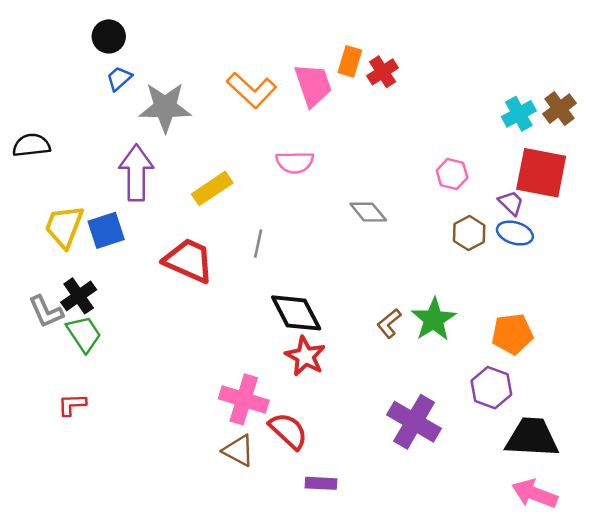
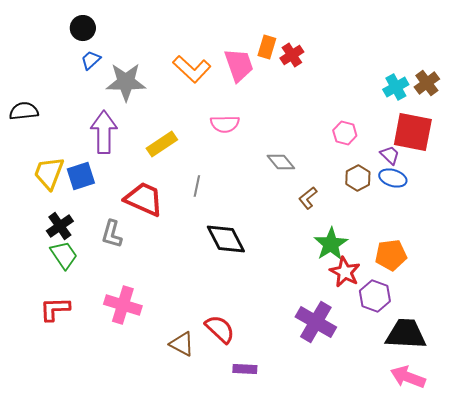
gray L-shape: (46, 312) -> (112, 234), moved, turned 40
brown L-shape: (389, 323) -> (308, 198), moved
red star: (305, 356) -> (345, 272), moved
pink cross: (244, 399) -> (123, 305), moved
red L-shape: (72, 405) -> (55, 309), size x1.4

